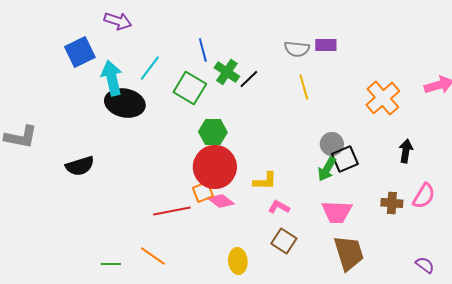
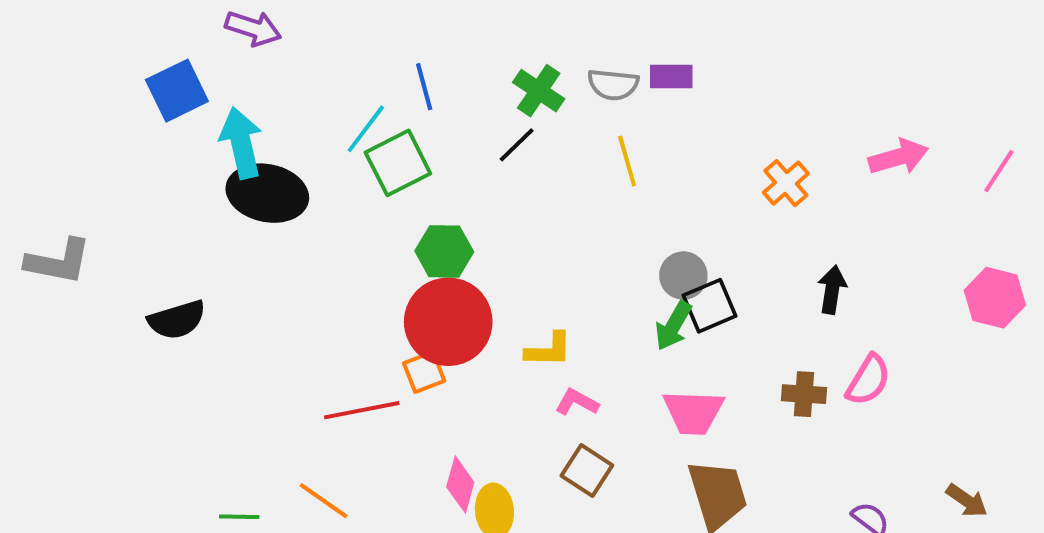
cyan line: (150, 68) -> (366, 129), moved
green cross: (227, 72) -> (539, 91), moved
green square: (190, 88) -> (398, 163), turned 32
orange cross: (383, 98) -> (786, 183), size x0.7
pink diamond: (221, 201) -> (460, 485), moved, turned 68

